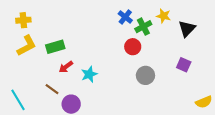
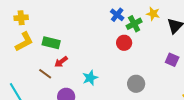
green rectangle: (55, 47) -> (51, 43), turned 30
cyan star: (89, 74) -> (90, 78), moved
gray circle: (145, 75) -> (136, 84), moved
brown line: (52, 89) -> (45, 74), moved

